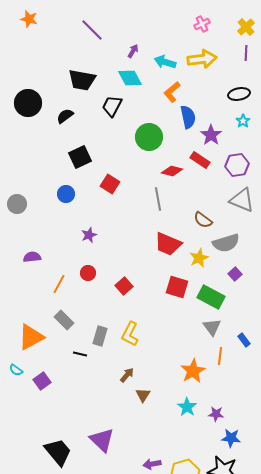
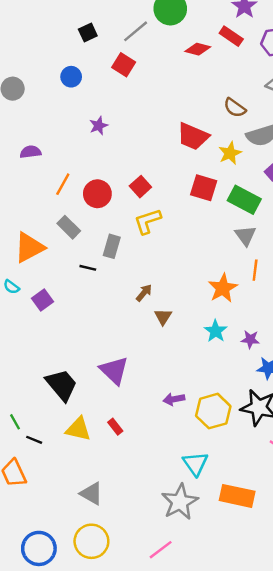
black square: (80, 157) -> (88, 33), size x0.7
gray line: (158, 199) -> (136, 31), moved, turned 60
red circle: (88, 273) -> (97, 194), moved, size x1.5
yellow L-shape: (130, 334) -> (148, 221), moved, turned 45

